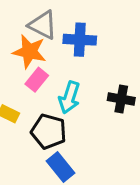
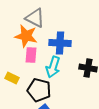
blue cross: (80, 40) -> (60, 43), moved
pink rectangle: (37, 80) -> (31, 55), turned -35

